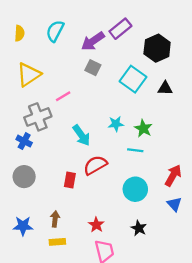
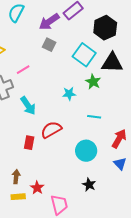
black triangle: (165, 88) -> (112, 63), size x1.6
green star: (143, 128) -> (93, 82), moved
cyan arrow: (81, 135) -> (28, 106), moved
cyan line: (135, 150) -> (94, 117), moved
red star: (96, 225) -> (37, 188), moved

